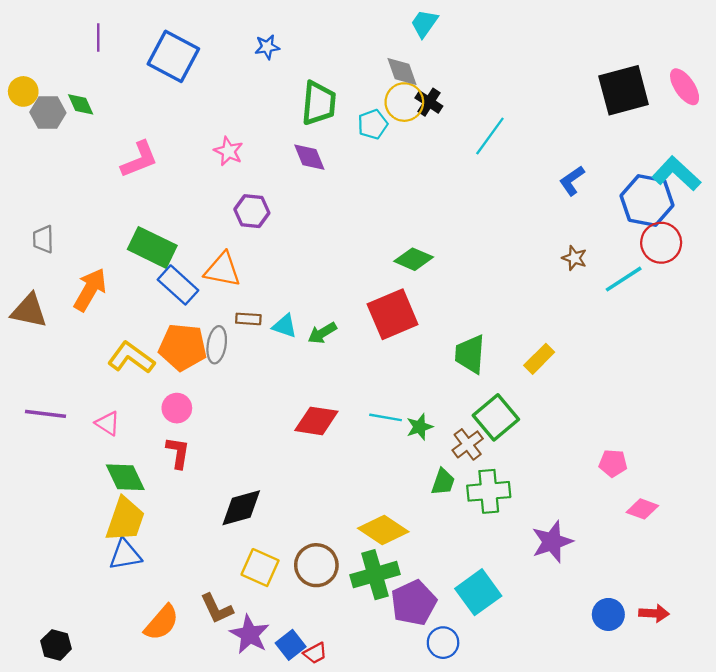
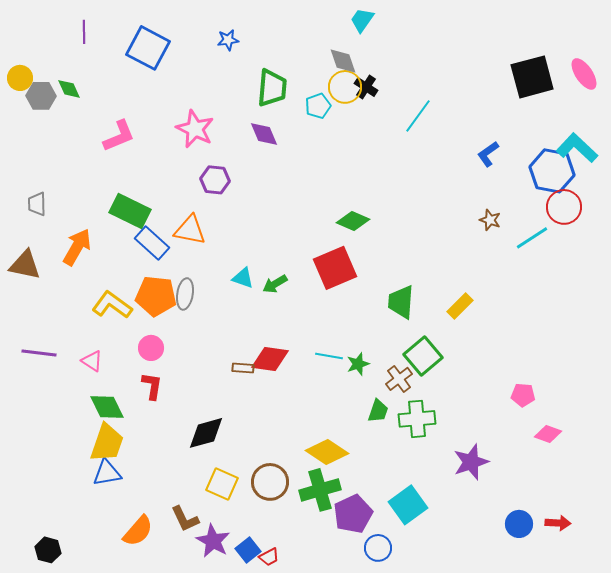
pink star: (228, 151) -> (195, 129), size x1.5
brown rectangle: (248, 319) -> (243, 368), moved

